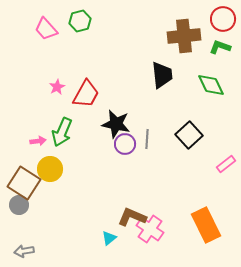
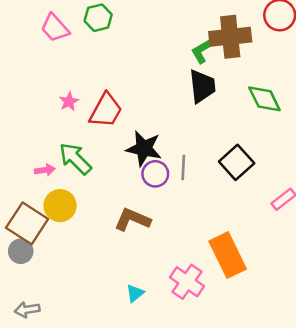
green L-shape: (220, 47) -> (202, 51), moved, turned -50
green arrow: (62, 132) -> (75, 159), turned 112
brown L-shape: (132, 217) -> (132, 220), moved
orange rectangle: (206, 225) -> (228, 255), moved

